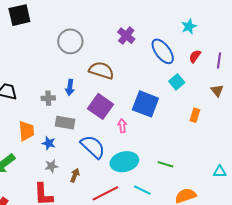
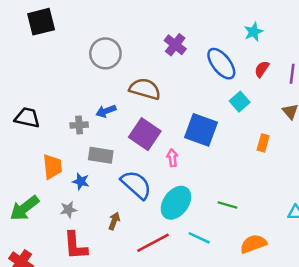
blue arrow: (70, 87) -> (106, 111), turned 63
cyan ellipse: (124, 162) -> (176, 203), turned -40
gray star: (51, 166) -> (68, 210), moved

